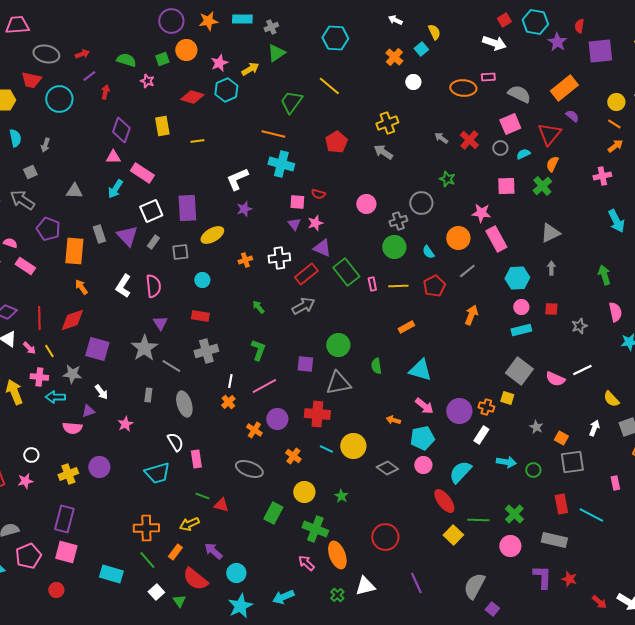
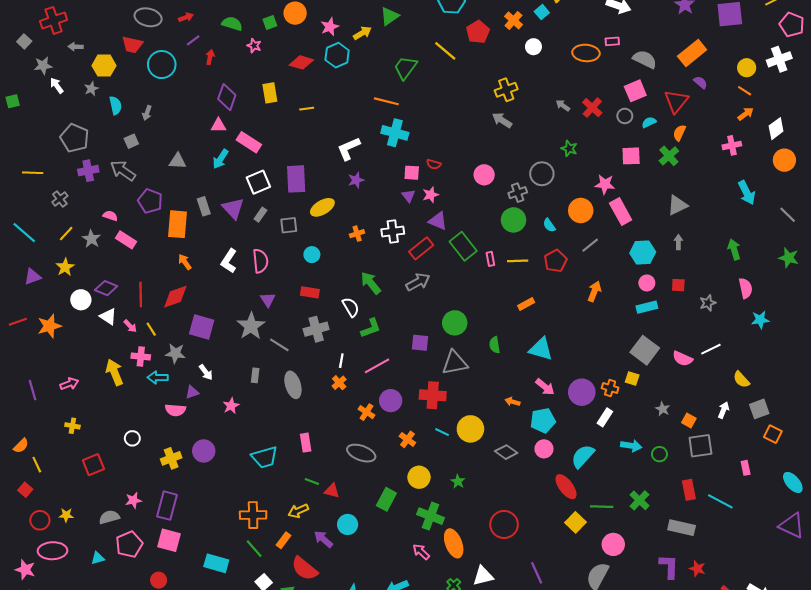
red pentagon: (336, 142) -> (478, 32), moved
green arrow: (258, 307) -> (371, 283), size x1.6
green L-shape: (258, 350) -> (371, 328), turned 50
white semicircle: (175, 442) -> (351, 307), moved
pink star: (25, 481) -> (133, 500), moved
pink circle: (510, 546) -> (613, 544), moved
cyan circle: (236, 573) -> (348, 524), moved

